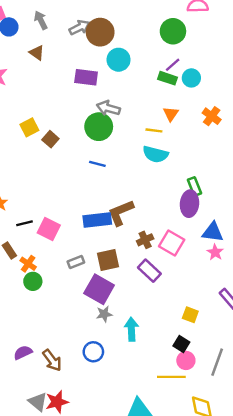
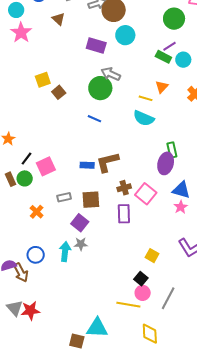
blue rectangle: (97, 220) -> (87, 165), size x0.6
black line: (24, 223) -> (26, 159), turned -48
pink square: (49, 229) -> (46, 166), turned 30
orange cross: (28, 264) -> (37, 212), moved
purple rectangle: (149, 271) -> (124, 214), turned 36
green circle: (33, 281) -> (25, 178), moved
purple square: (99, 289) -> (80, 223), size x0.7
cyan arrow: (131, 329) -> (65, 252), moved
blue circle: (93, 352) -> (36, 255), moved
brown arrow: (52, 360) -> (21, 273), moved

